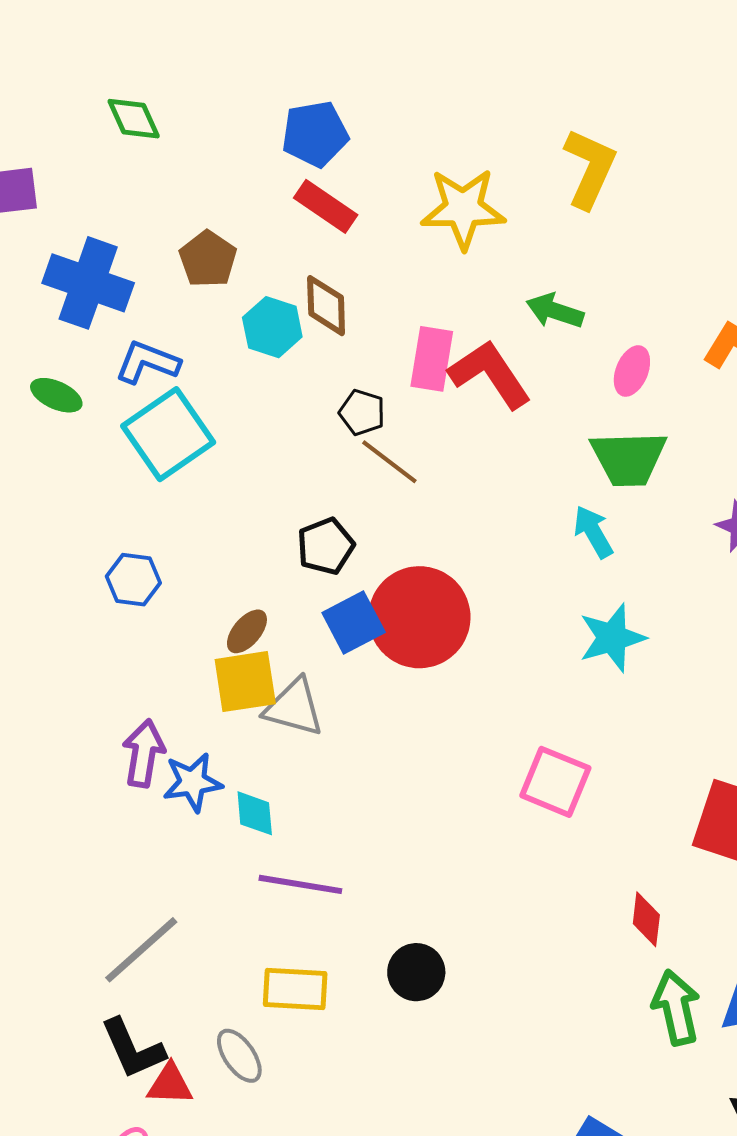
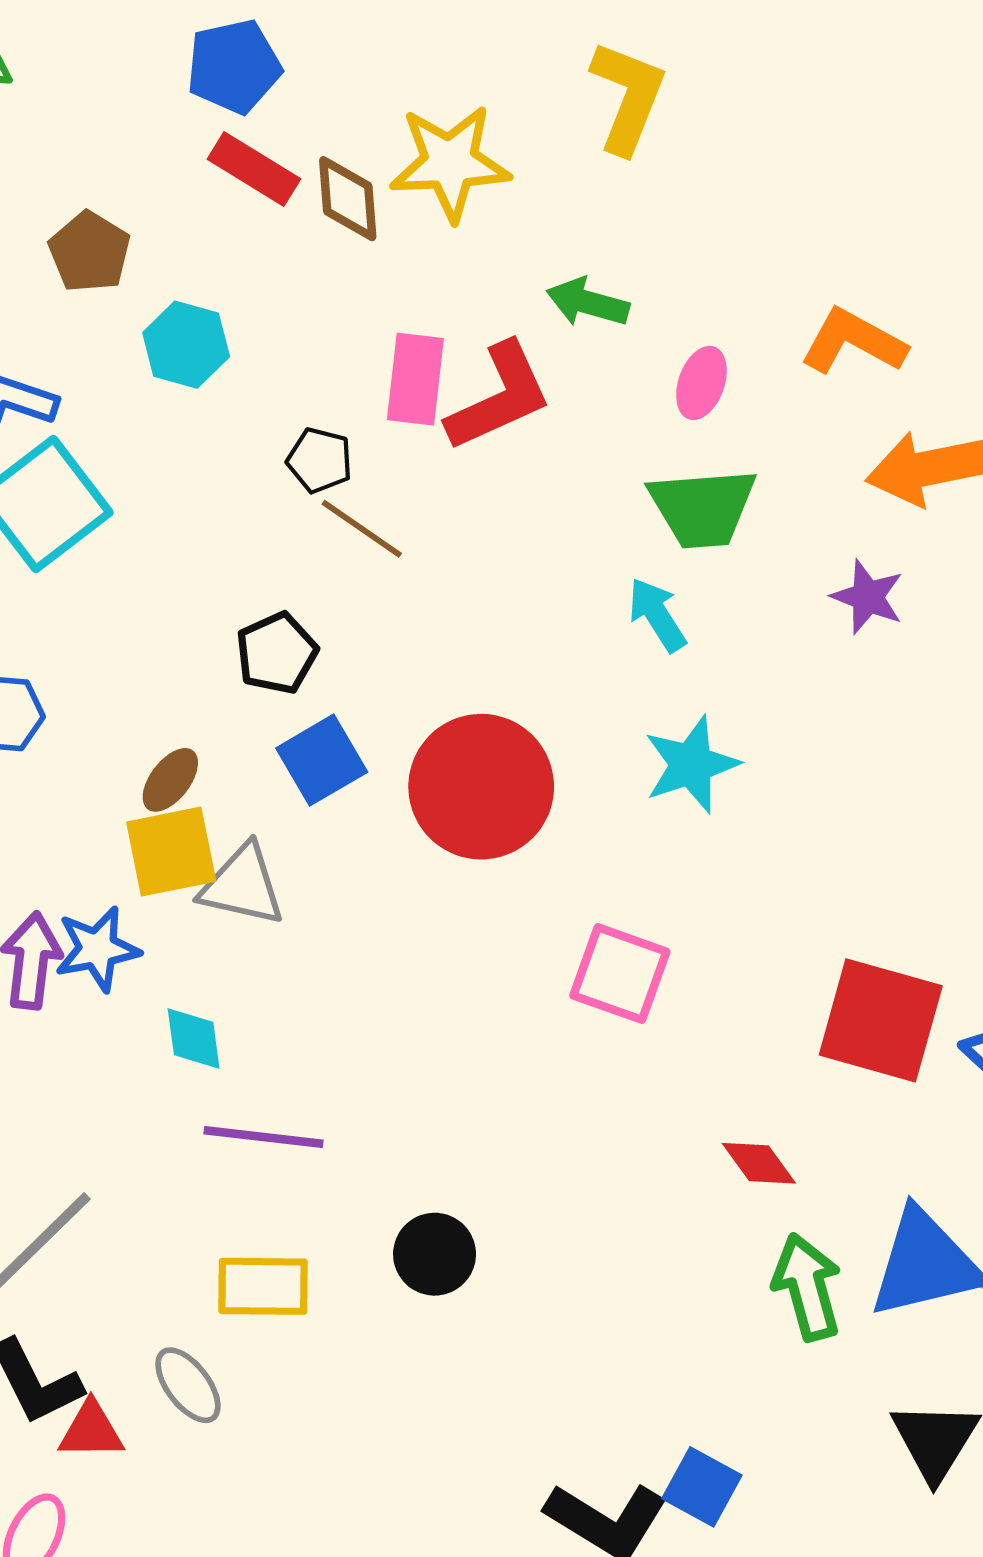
brown diamond: (326, 306) -> (348, 199), moved
red L-shape: (490, 374) -> (499, 397), turned 102
red circle: (419, 617) -> (481, 787), moved
blue star: (193, 782) -> (97, 949), moved
red diamond: (646, 919) -> (759, 1163), turned -40

